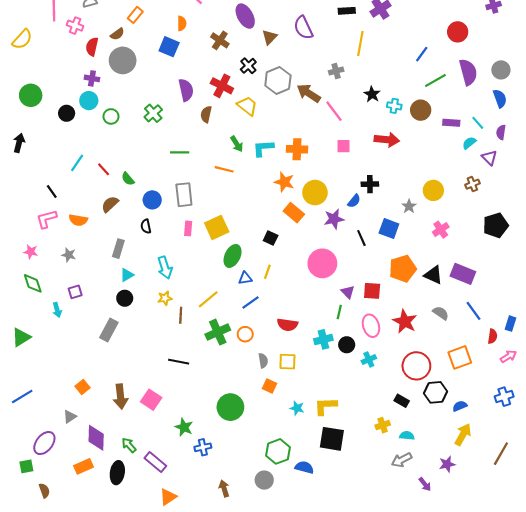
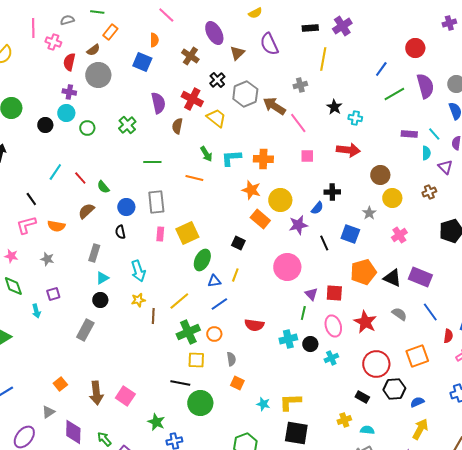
brown circle: (421, 110) -> (380, 175), moved
cyan semicircle: (469, 143) -> (426, 153), turned 128
black line: (179, 362) -> (180, 383), moved
yellow square: (287, 362) -> (196, 360), moved

